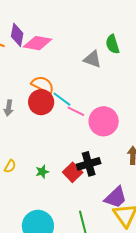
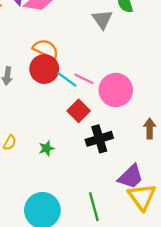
gray triangle: (92, 59) -> (102, 19), turned 36
cyan line: (62, 99) -> (67, 79), moved
red square: (73, 172) -> (79, 111), moved

